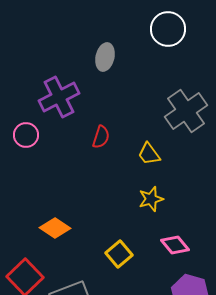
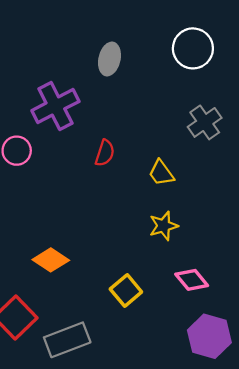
white circle: (168, 29) -> (193, 48), moved
gray cross: (186, 111) -> (205, 122), size x0.7

